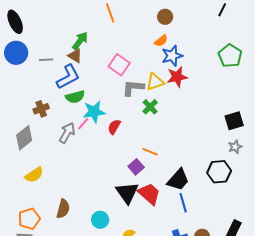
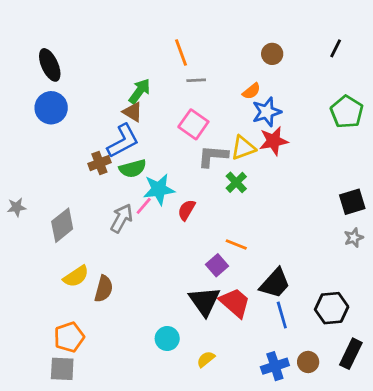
brown circle: (165, 17) -> (272, 54), moved
gray line: (46, 60) -> (196, 80), moved
brown cross: (41, 109) -> (99, 163), moved
black hexagon: (219, 172) -> (332, 308), moved
brown semicircle: (63, 209) -> (104, 289), moved

